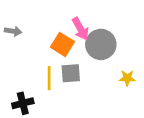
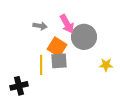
gray arrow: (13, 31) -> (40, 26), moved
orange square: (62, 44) -> (57, 47), moved

